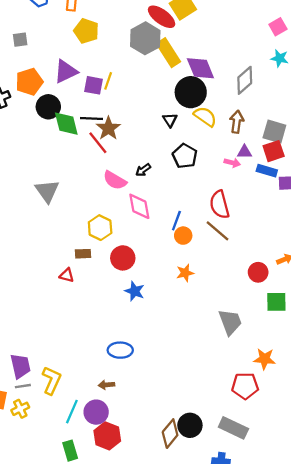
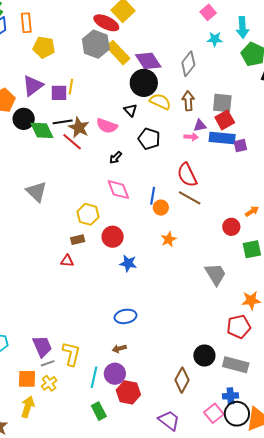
blue rectangle: (267, 171) -> (222, 138), size x1.4
pink semicircle: (115, 180) -> (107, 126), moved
black circle: (190, 425) -> (204, 356), moved

